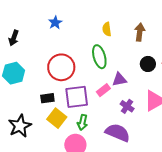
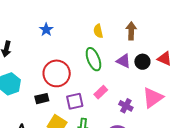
purple triangle: (119, 80) -> (123, 61), moved, turned 42
purple square: (77, 97) -> (75, 101), size x0.7
black rectangle: (47, 98) -> (42, 99), moved

